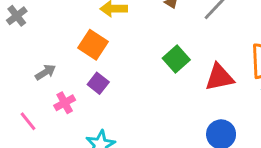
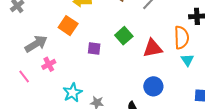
gray arrow: (45, 72) -> (36, 44), size x1.6
purple square: (98, 83) -> (94, 49), moved, turned -32

